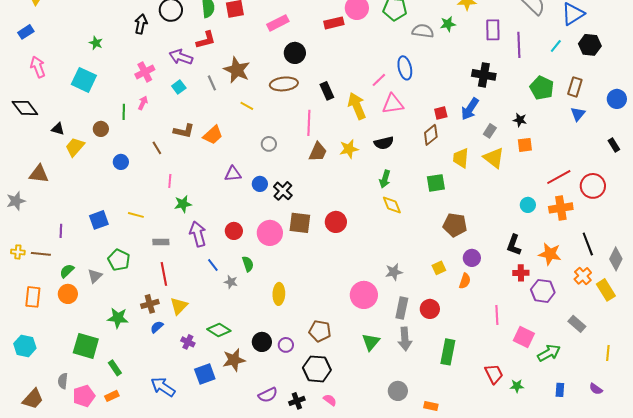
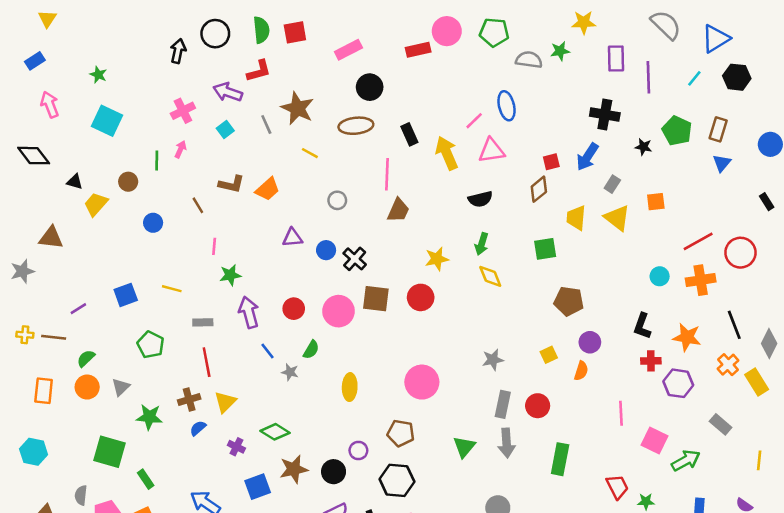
green star: (96, 43) -> (98, 75), moved
black star: (520, 120) -> (643, 147), moved
yellow star: (349, 149) -> (437, 259), moved
purple line: (61, 231) -> (78, 309), turned 56
green semicircle: (248, 264) -> (311, 350), turned 49
gray triangle: (95, 276) -> (121, 387), moved
pink circle: (364, 295) -> (422, 382), moved
black circle: (262, 342) -> (334, 472), moved

